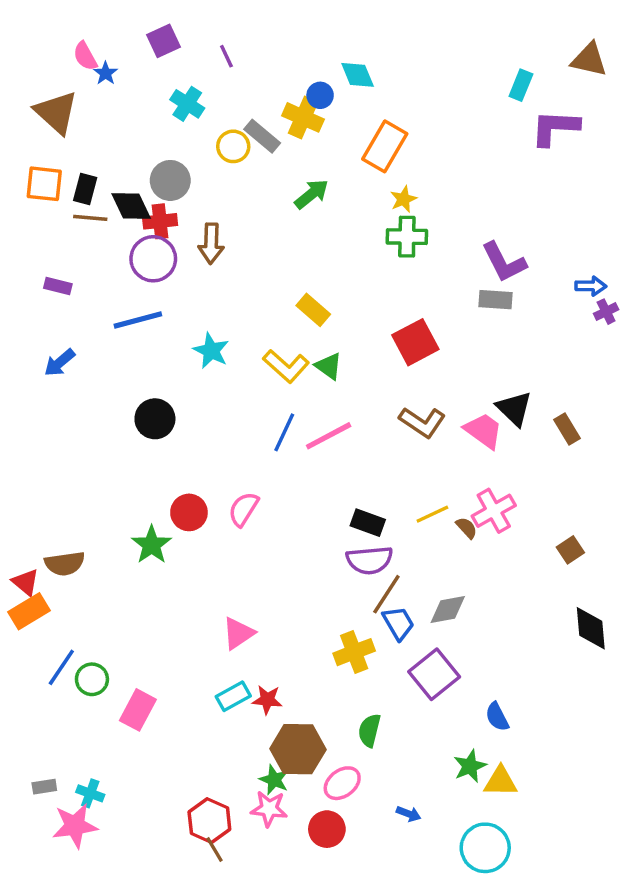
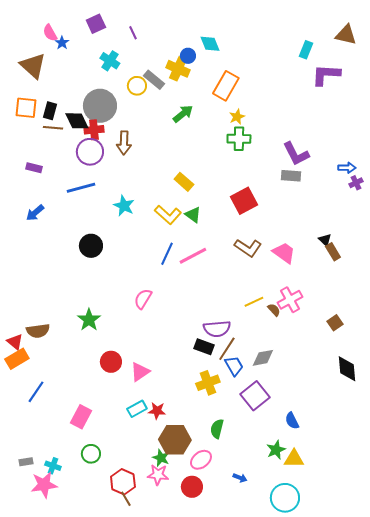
gray circle: (170, 180) -> (100, 106), size x1.4
black triangle: (514, 409) -> (325, 240), moved, size x0.6
red circle: (189, 512) -> (111, 362), moved
black rectangle: (368, 523) -> (204, 347), moved
green circle: (92, 679) -> (91, 454), moved

